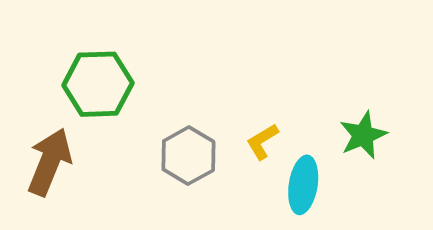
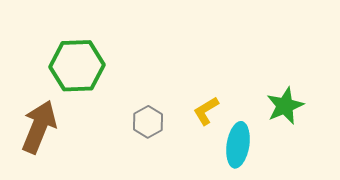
gray hexagon: (188, 156) -> (148, 122), size x0.7

